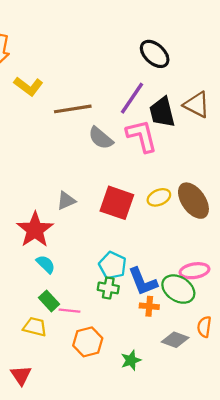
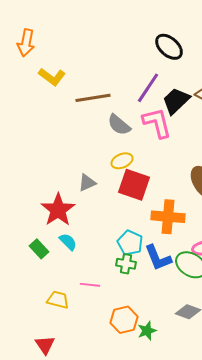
black trapezoid: (162, 112) -> (176, 101), turned 60
yellow ellipse: (159, 197) -> (122, 161), moved
green rectangle: (49, 301) -> (39, 249), moved
orange cross: (149, 306) -> (168, 217), moved, size x1.8
orange hexagon: (88, 342) -> (124, 320), moved

